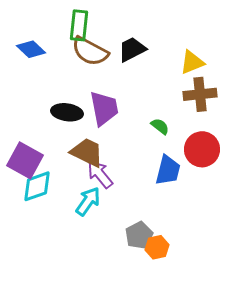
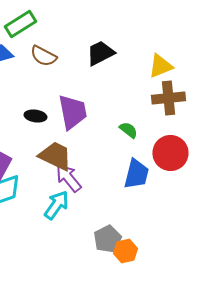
green rectangle: (79, 25) -> (20, 24), moved, turned 52
brown semicircle: (90, 51) -> (43, 56), moved, size x0.7
black ellipse: (67, 112) -> (35, 116), size x0.7

